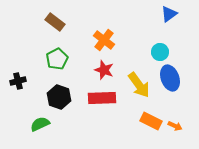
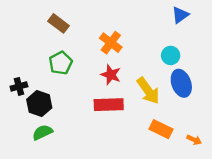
black hexagon: (59, 97) -> (39, 104), moved
orange arrow: (175, 126) -> (194, 140), moved

